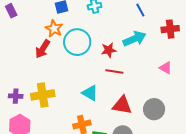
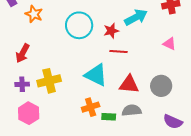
orange star: (54, 29) -> (34, 14), moved
red arrow: (43, 49) -> (23, 53), moved
cyan triangle: (90, 93) -> (96, 75), size x1.4

